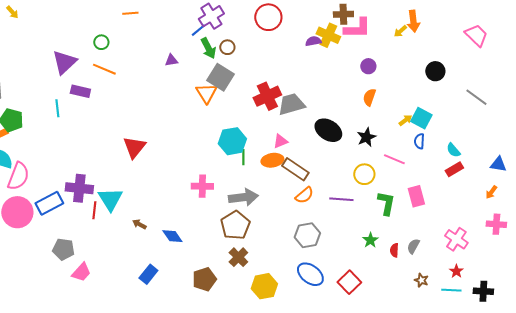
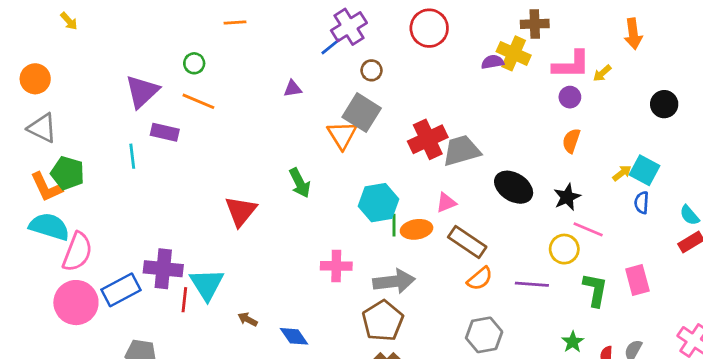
pink L-shape: (357, 28) -> (571, 65), moved
yellow arrow: (400, 31) -> (602, 73), moved
green arrow: (208, 48) -> (300, 183), moved
pink line: (394, 159) -> (588, 229), moved
orange ellipse: (272, 160) -> (417, 229), moved

